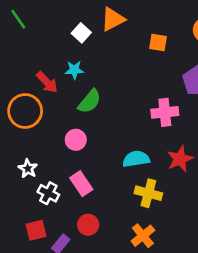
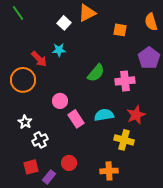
green semicircle: (89, 101) -> (96, 73), moved
pink rectangle: (81, 184) -> (76, 119), moved
white cross: (48, 193) -> (40, 140), turned 35
yellow cross: (148, 193) -> (124, 140), moved
orange cross: (143, 236) -> (109, 171), turned 36

